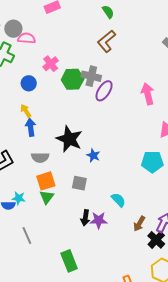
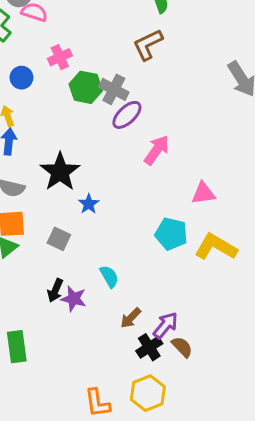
pink arrow: (148, 94) -> (157, 150), moved, turned 35

